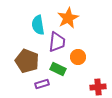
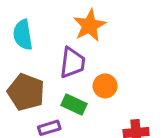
cyan semicircle: (38, 25) -> (23, 35), moved

